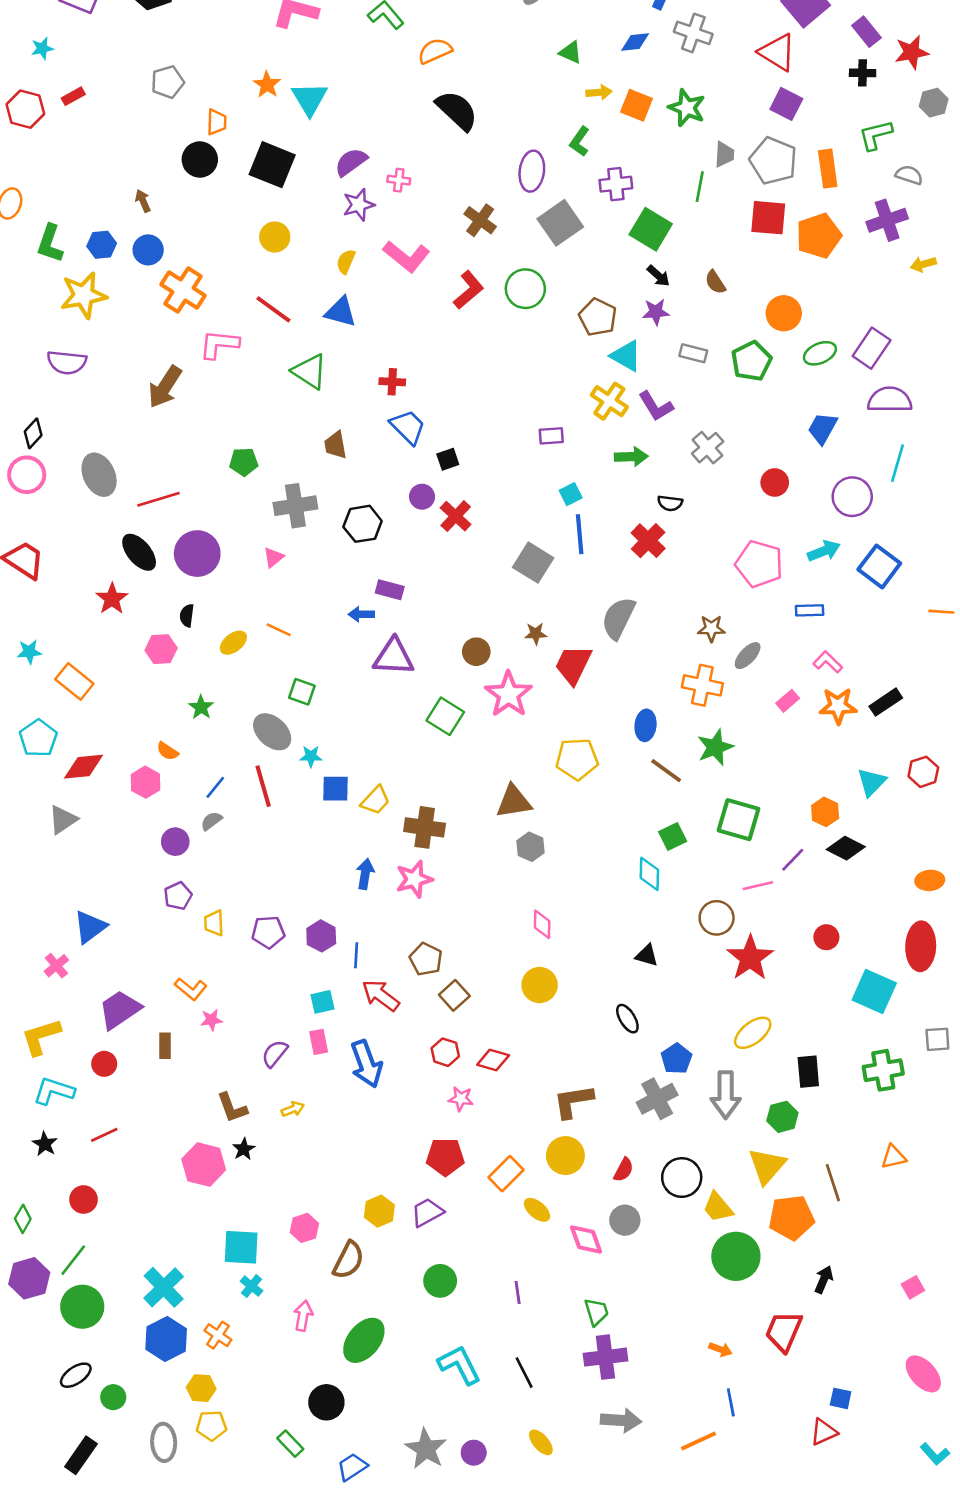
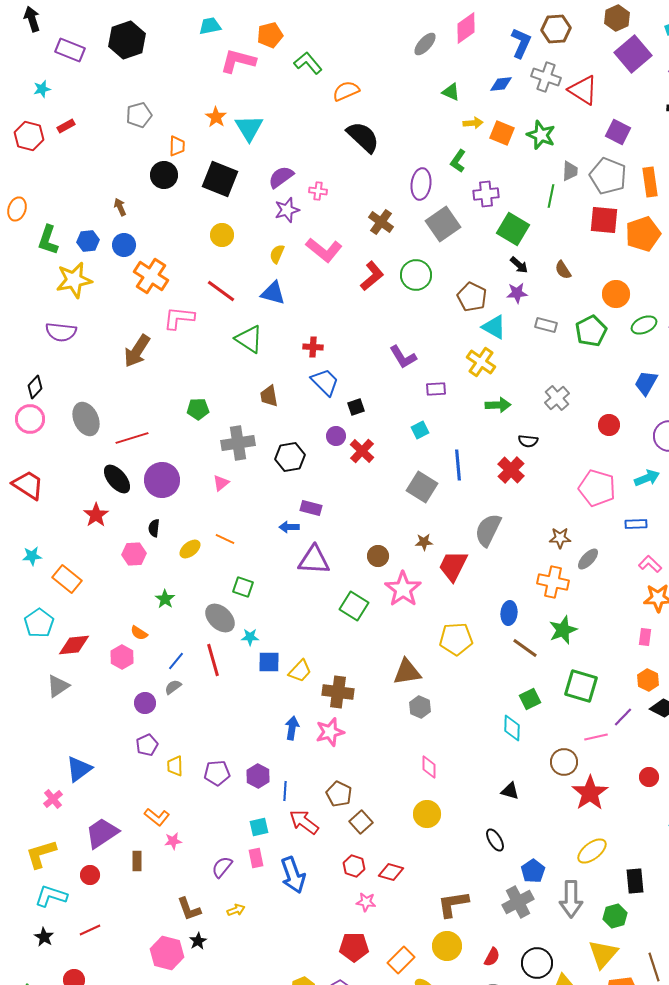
red triangle: (777, 52) -> (583, 90), moved
purple L-shape: (656, 406) -> (403, 357), moved
cyan square: (571, 494) -> (420, 430), moved
pink rectangle: (788, 701) -> (645, 637), moved, turned -42

